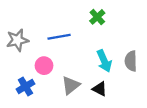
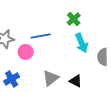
cyan arrow: (104, 61) -> (82, 43), moved
pink circle: (44, 66) -> (26, 52), moved

